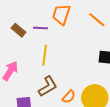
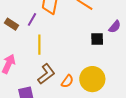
purple line: (40, 28) -> (32, 19), turned -56

